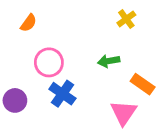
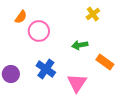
pink circle: (49, 62) -> (39, 31), moved
pink triangle: (124, 113) -> (77, 83), moved

